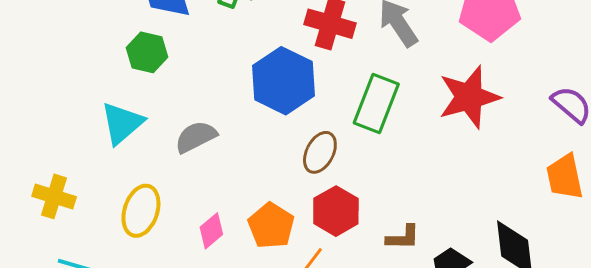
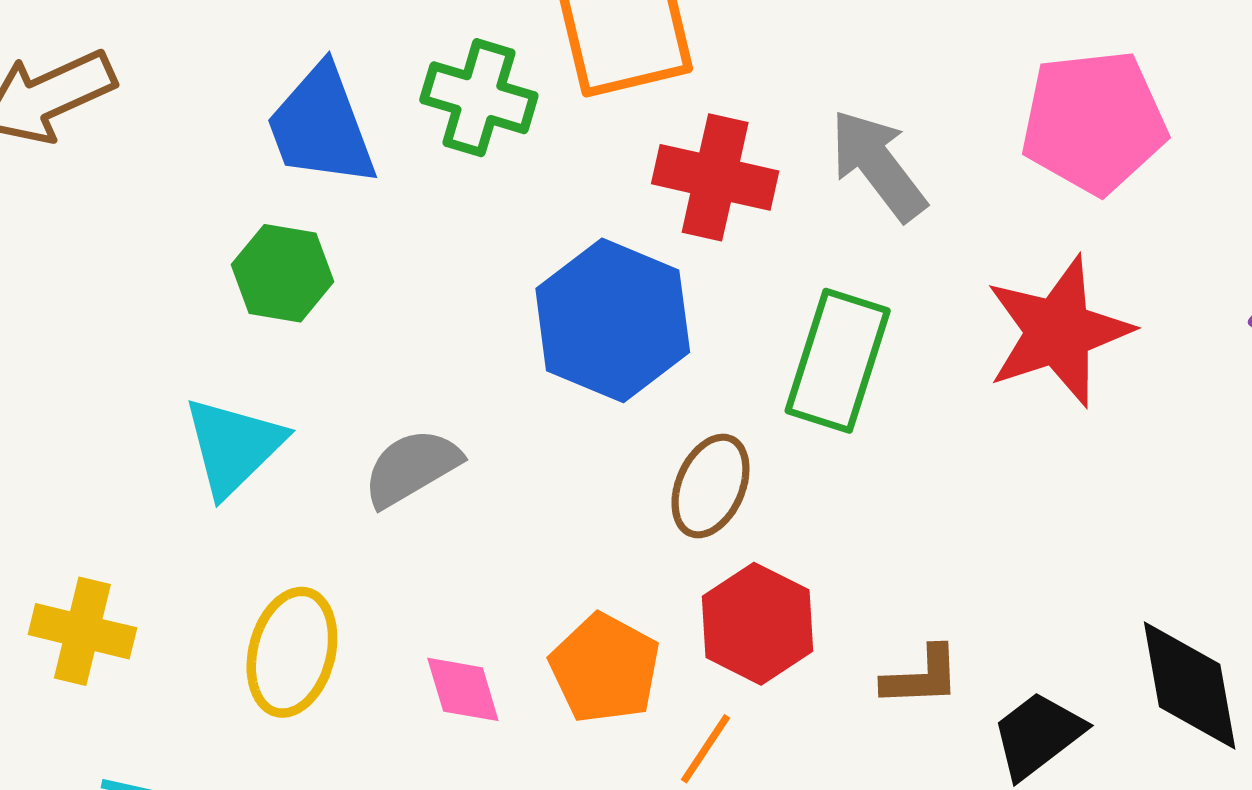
pink diamond: (211, 231) -> (463, 689), turned -63

